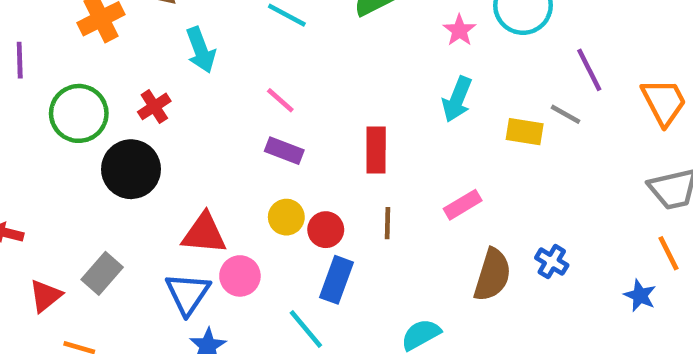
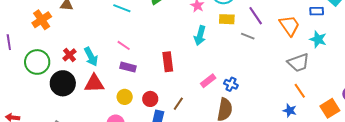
cyan arrow: (201, 50) -> (91, 57), moved
yellow rectangle: (525, 132) -> (227, 19), moved
yellow circle: (286, 217) -> (125, 97), moved
brown line: (388, 223) -> (178, 104), moved, turned 40
red triangle: (204, 233) -> (94, 83), moved
blue cross: (552, 262) -> (231, 84), moved

